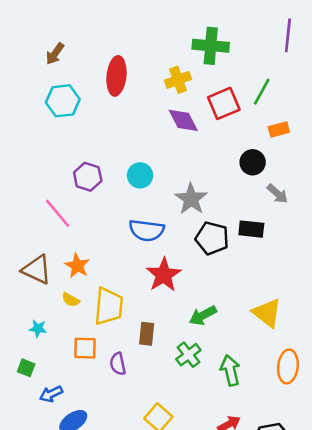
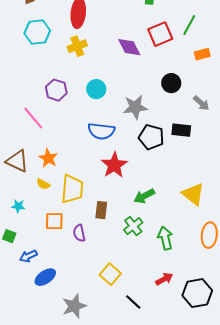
yellow cross: (178, 80) -> (77, 46), moved
black circle: (253, 162) -> (171, 83), moved
gray star: (191, 199) -> (135, 107), turned 30

